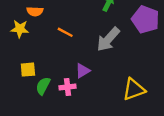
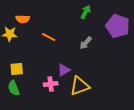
gray arrow: (108, 39) -> (86, 43), size x0.6
green semicircle: (43, 86) -> (14, 88), moved, turned -49
yellow triangle: (134, 89) -> (80, 86), moved

